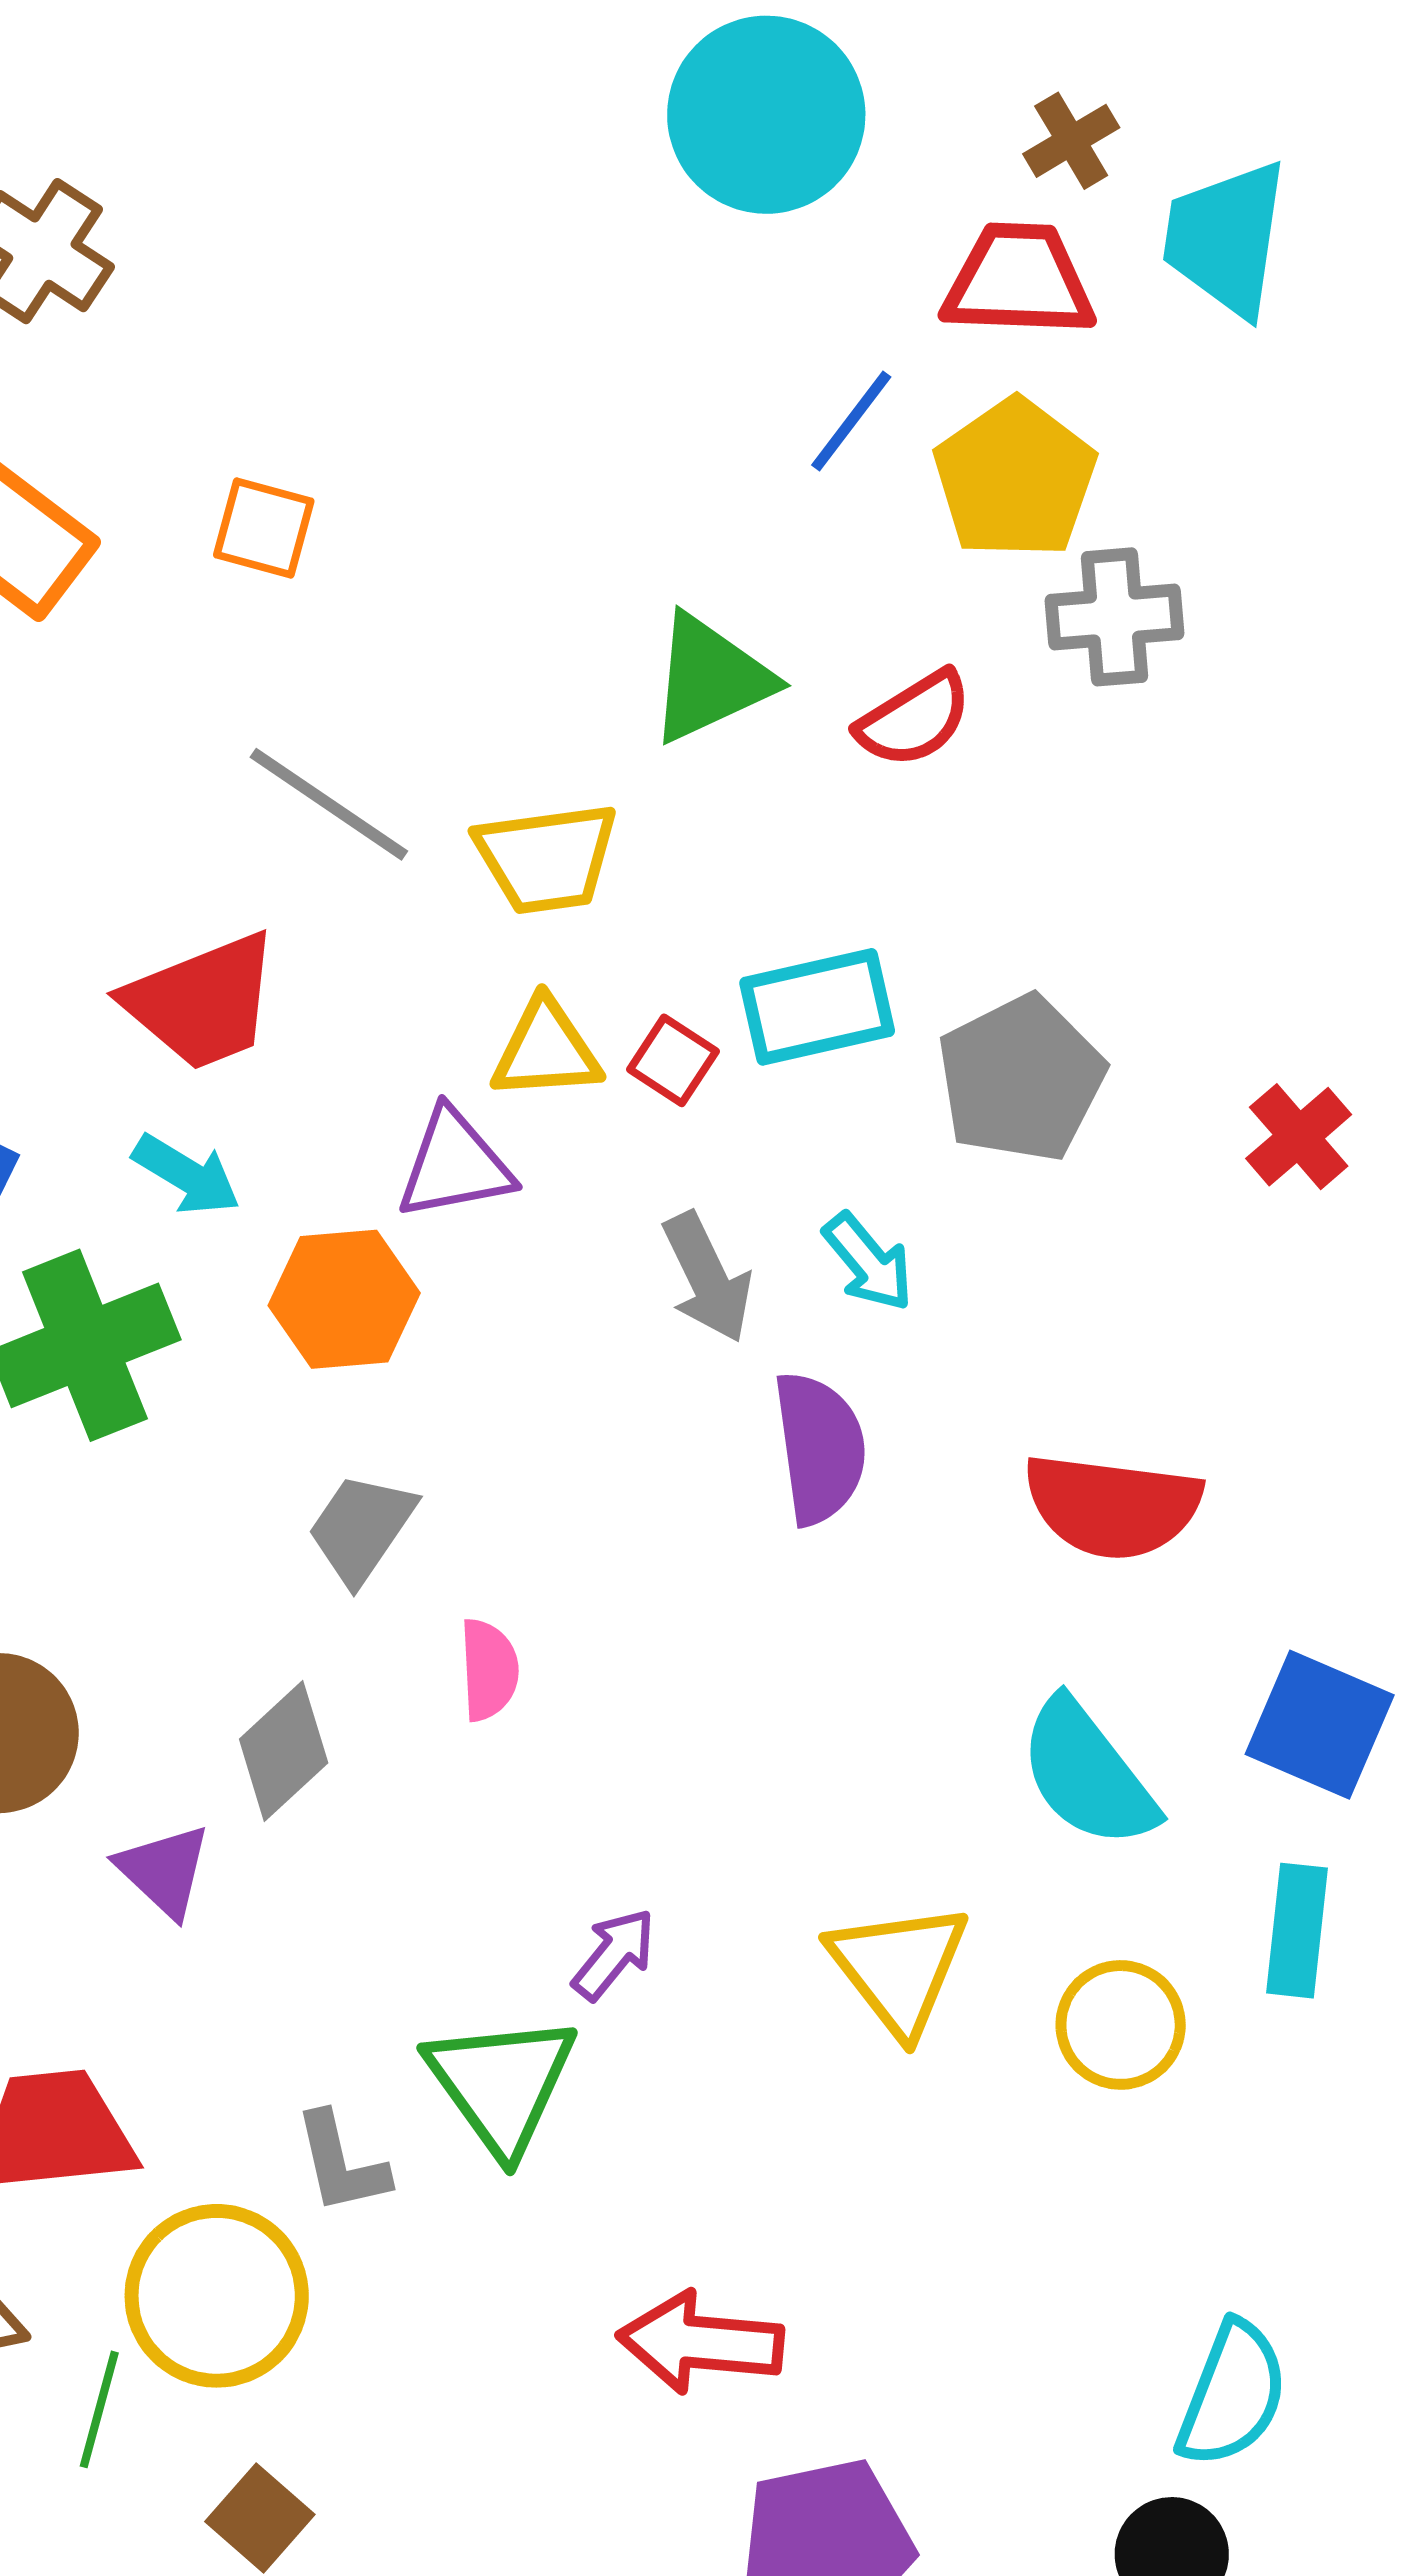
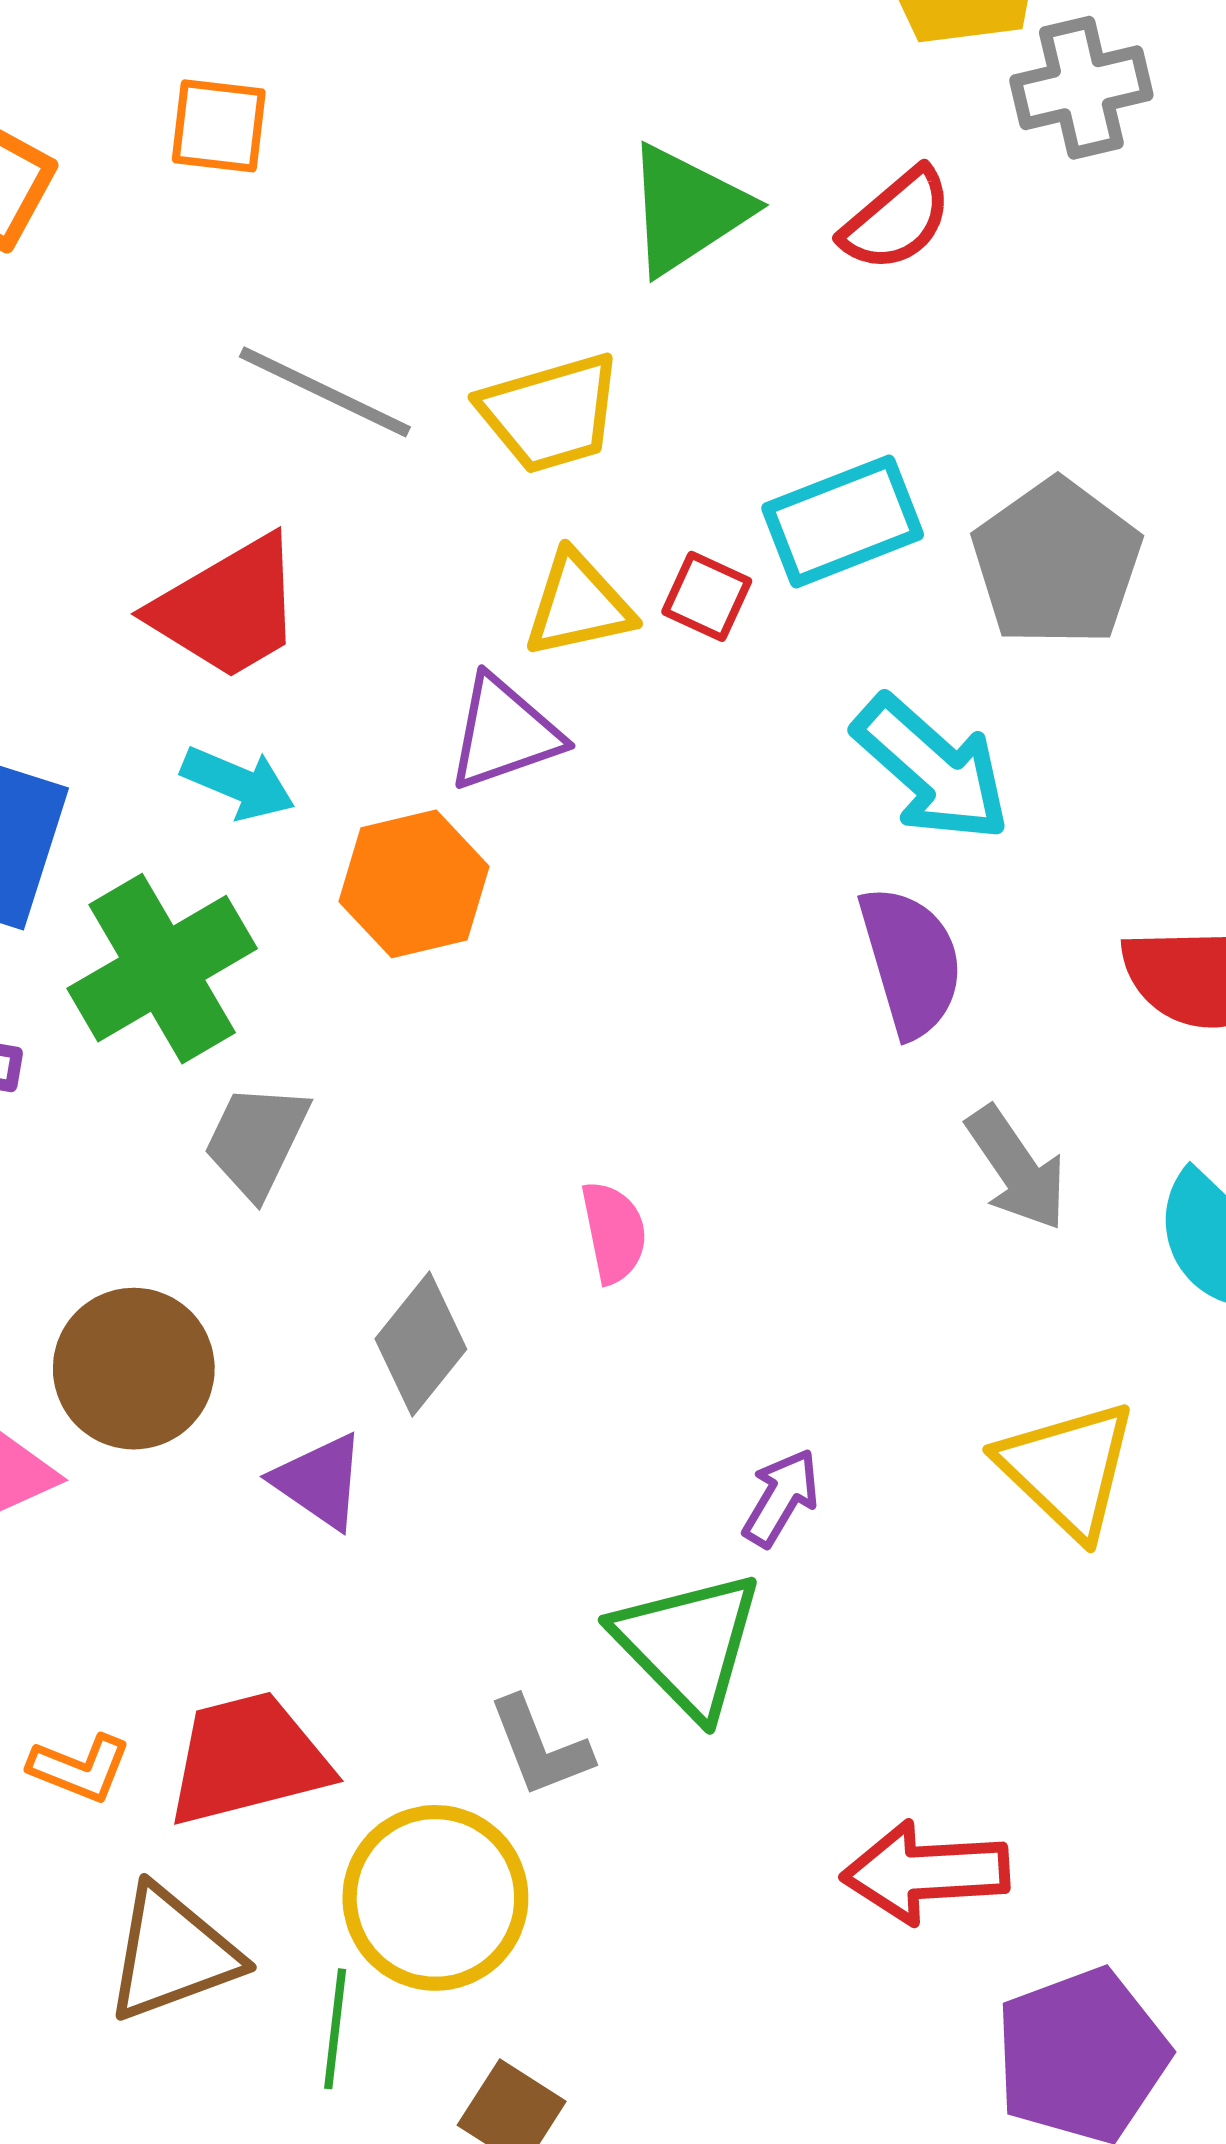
cyan arrow: (868, 1262) -> (932, 769), size x1.6
gray arrow: (707, 1278) -> (1017, 1168), moved
gray trapezoid: (361, 1528) -> (257, 1140), moved

